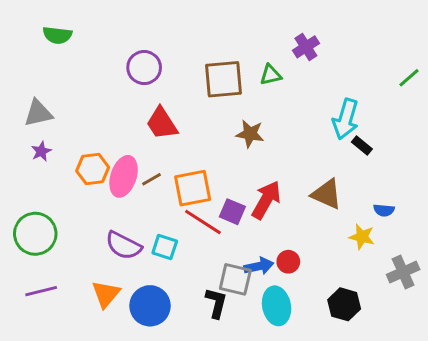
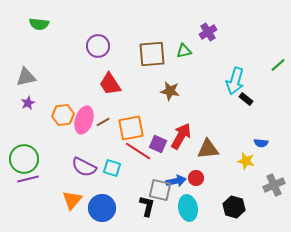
green line: (409, 78) -> (278, 65), moved
brown triangle: (327, 194) -> (208, 149), moved, turned -30
purple line: (41, 291) -> (28, 179), moved

